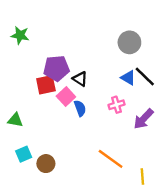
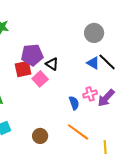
pink cross: (116, 105) -> (90, 94), moved
blue semicircle: (80, 108) -> (74, 103), moved
brown circle: (46, 164) -> (40, 136), moved

